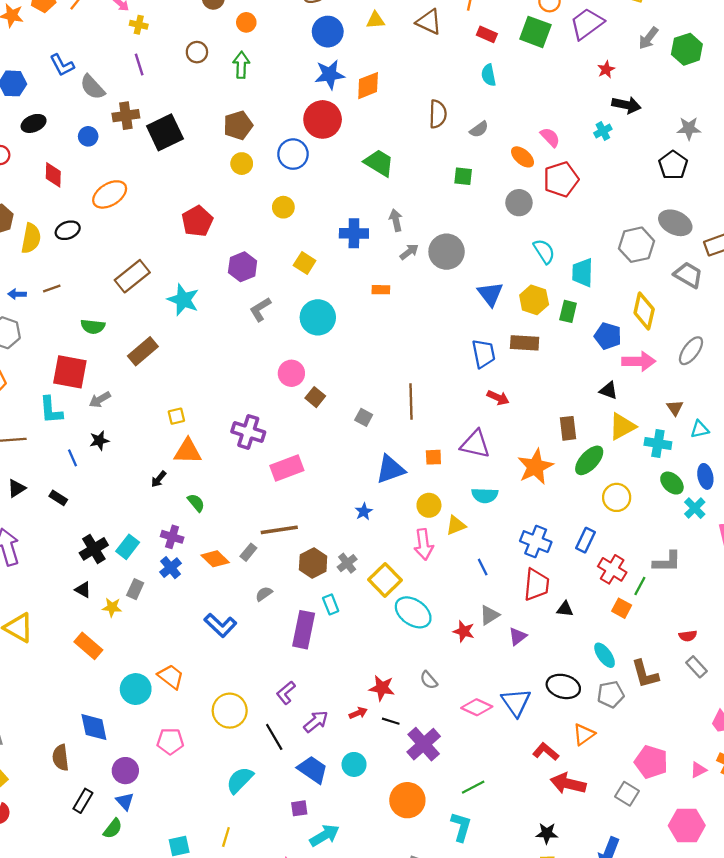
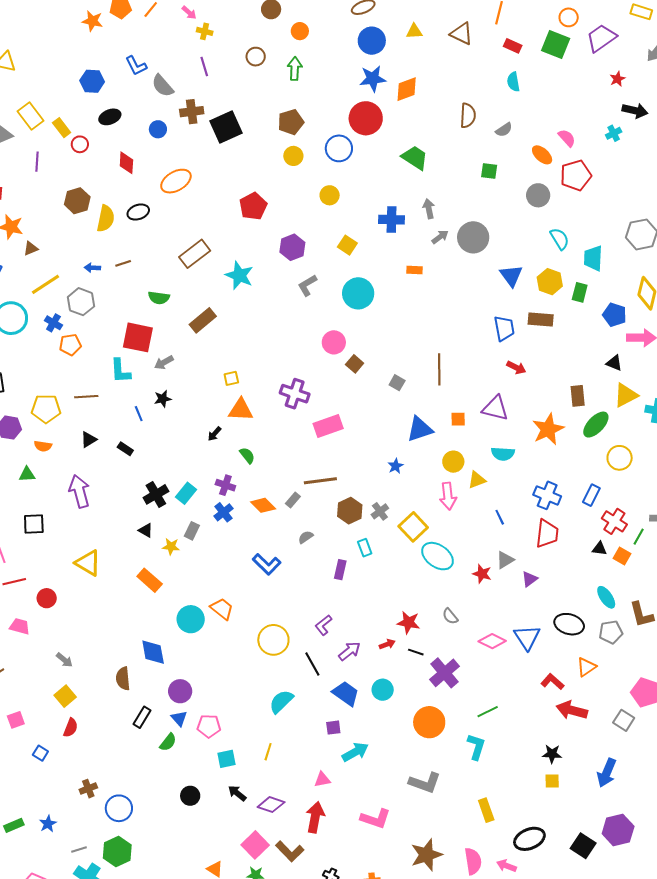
black triangle: (565, 609) -> (599, 549), moved
purple rectangle: (304, 630) -> (340, 570), size x0.6
pink pentagon: (170, 741) -> (209, 726), moved

